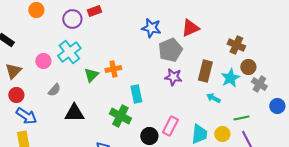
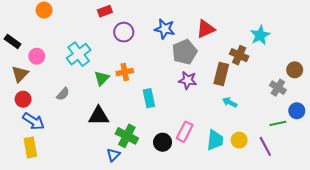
purple circle: (72, 19) -> (124, 32), moved
brown cross: (236, 45) -> (239, 55), moved
pink circle: (43, 61) -> (37, 56), moved
brown circle: (248, 67) -> (295, 70), moved
cyan star: (230, 78) -> (260, 35), moved
black triangle: (74, 113) -> (99, 116), moved
green cross: (120, 116) -> (127, 136), moved
green line: (241, 118) -> (278, 123), moved

